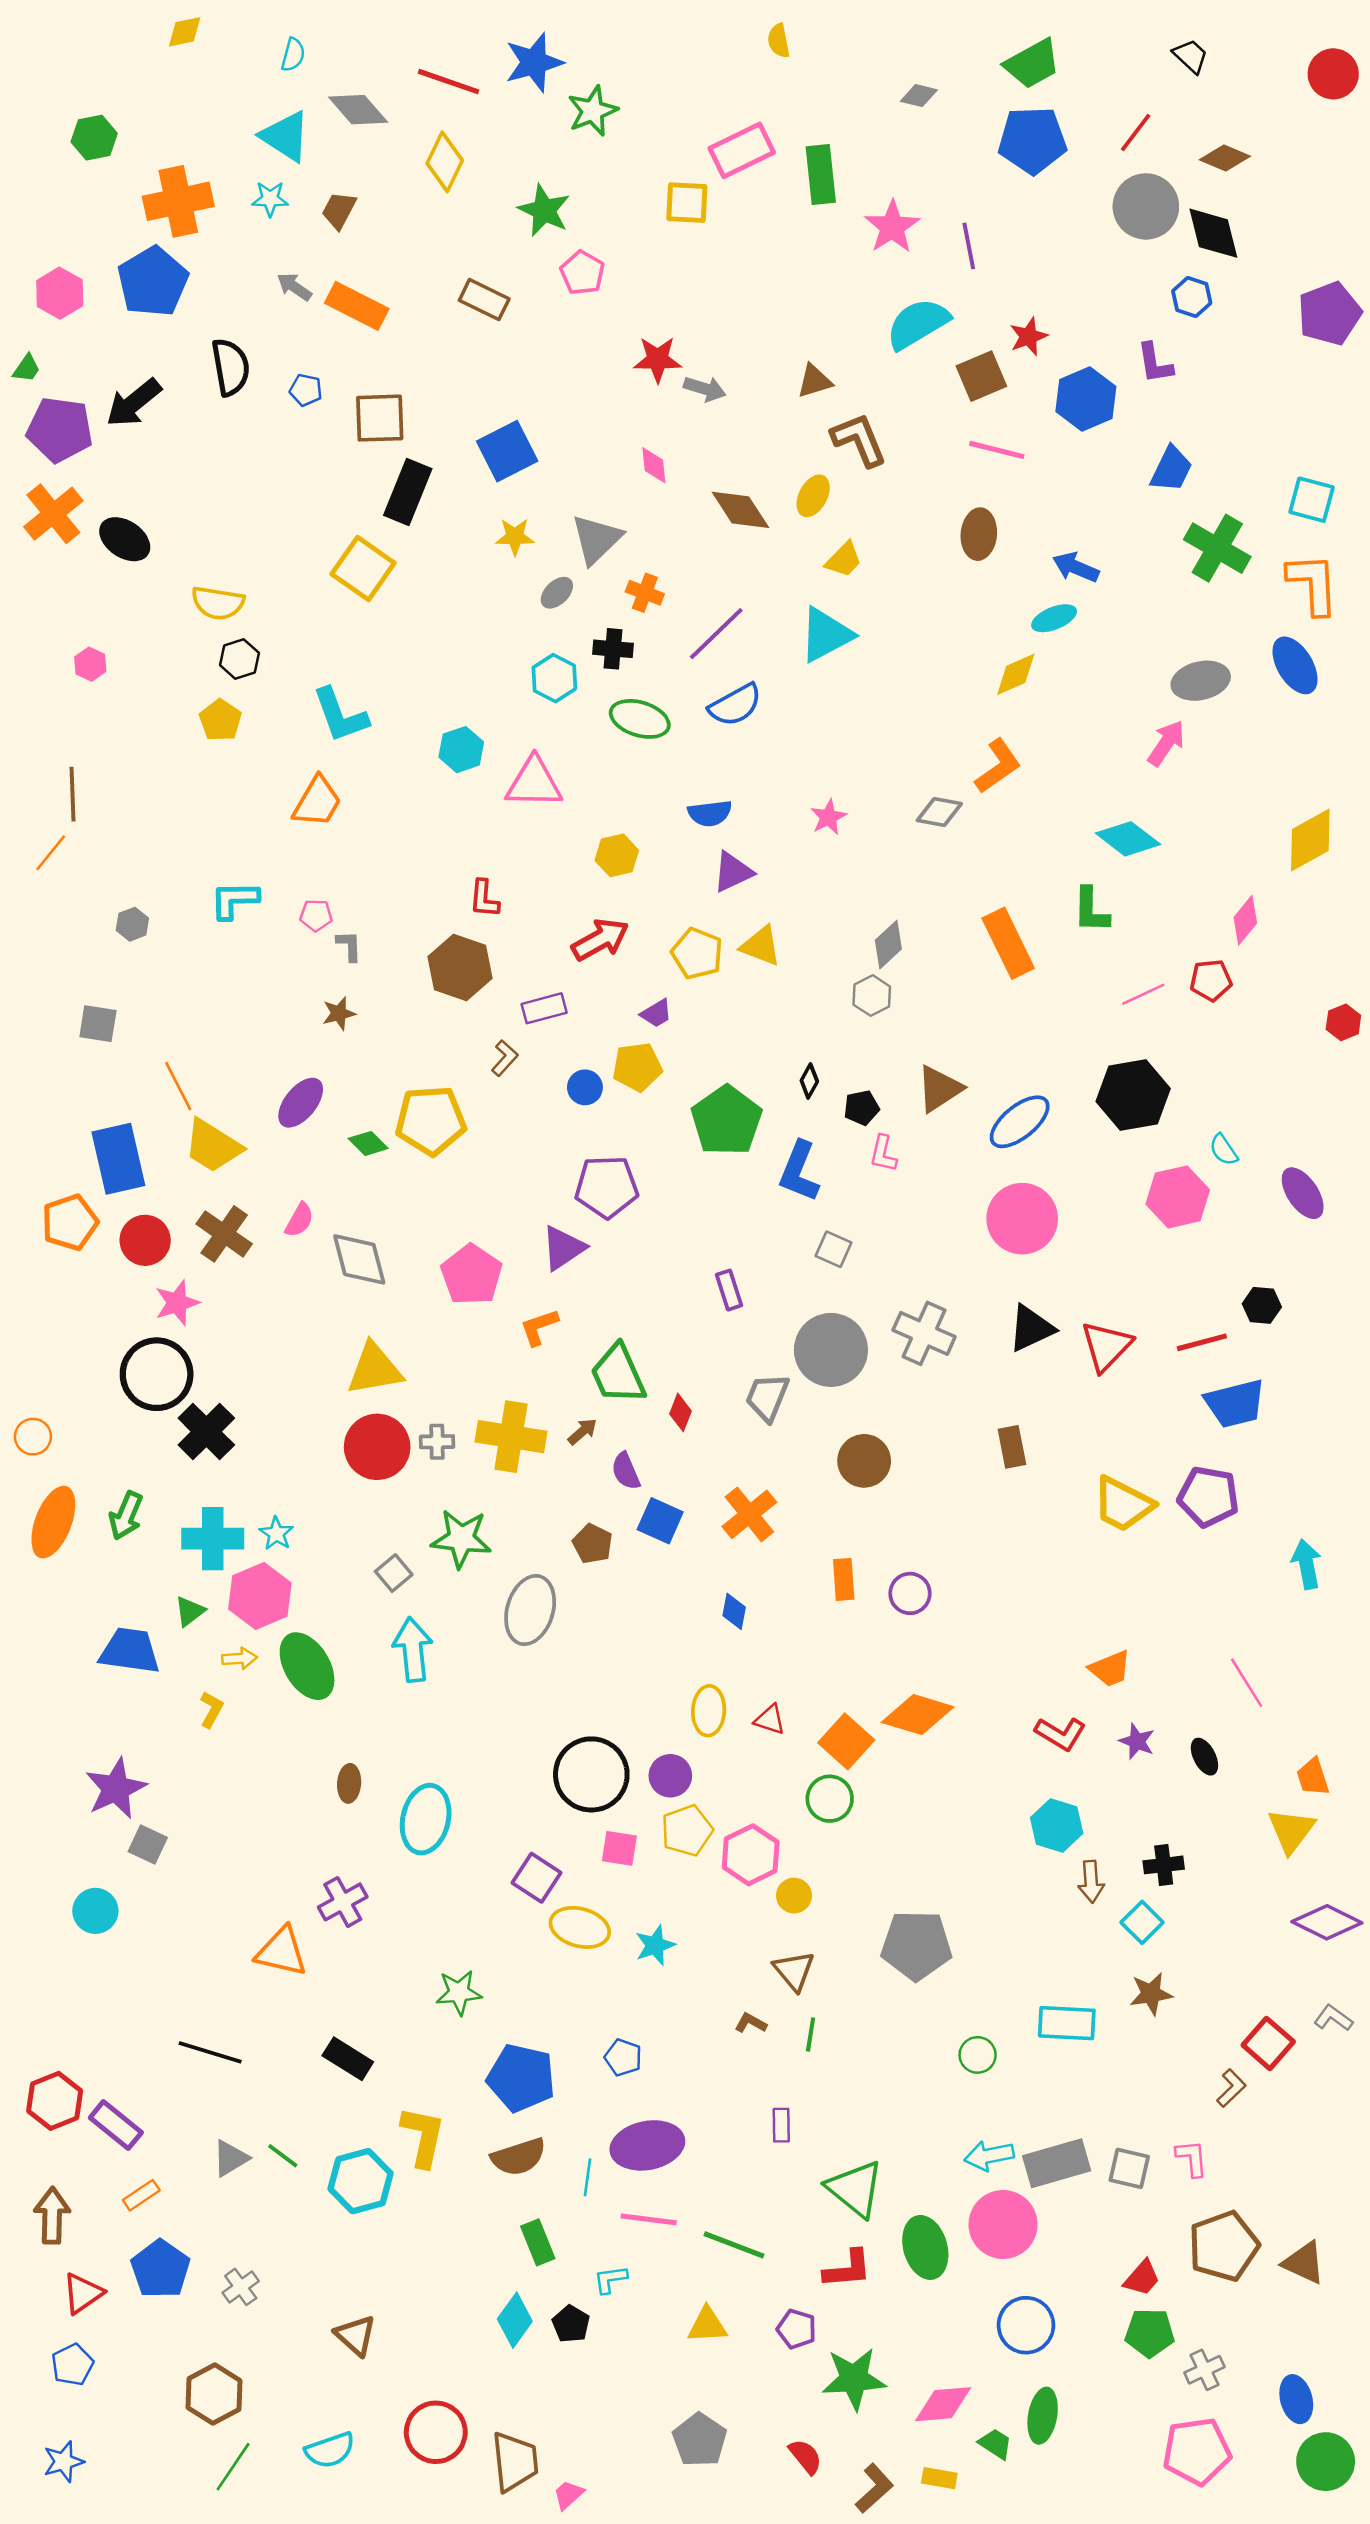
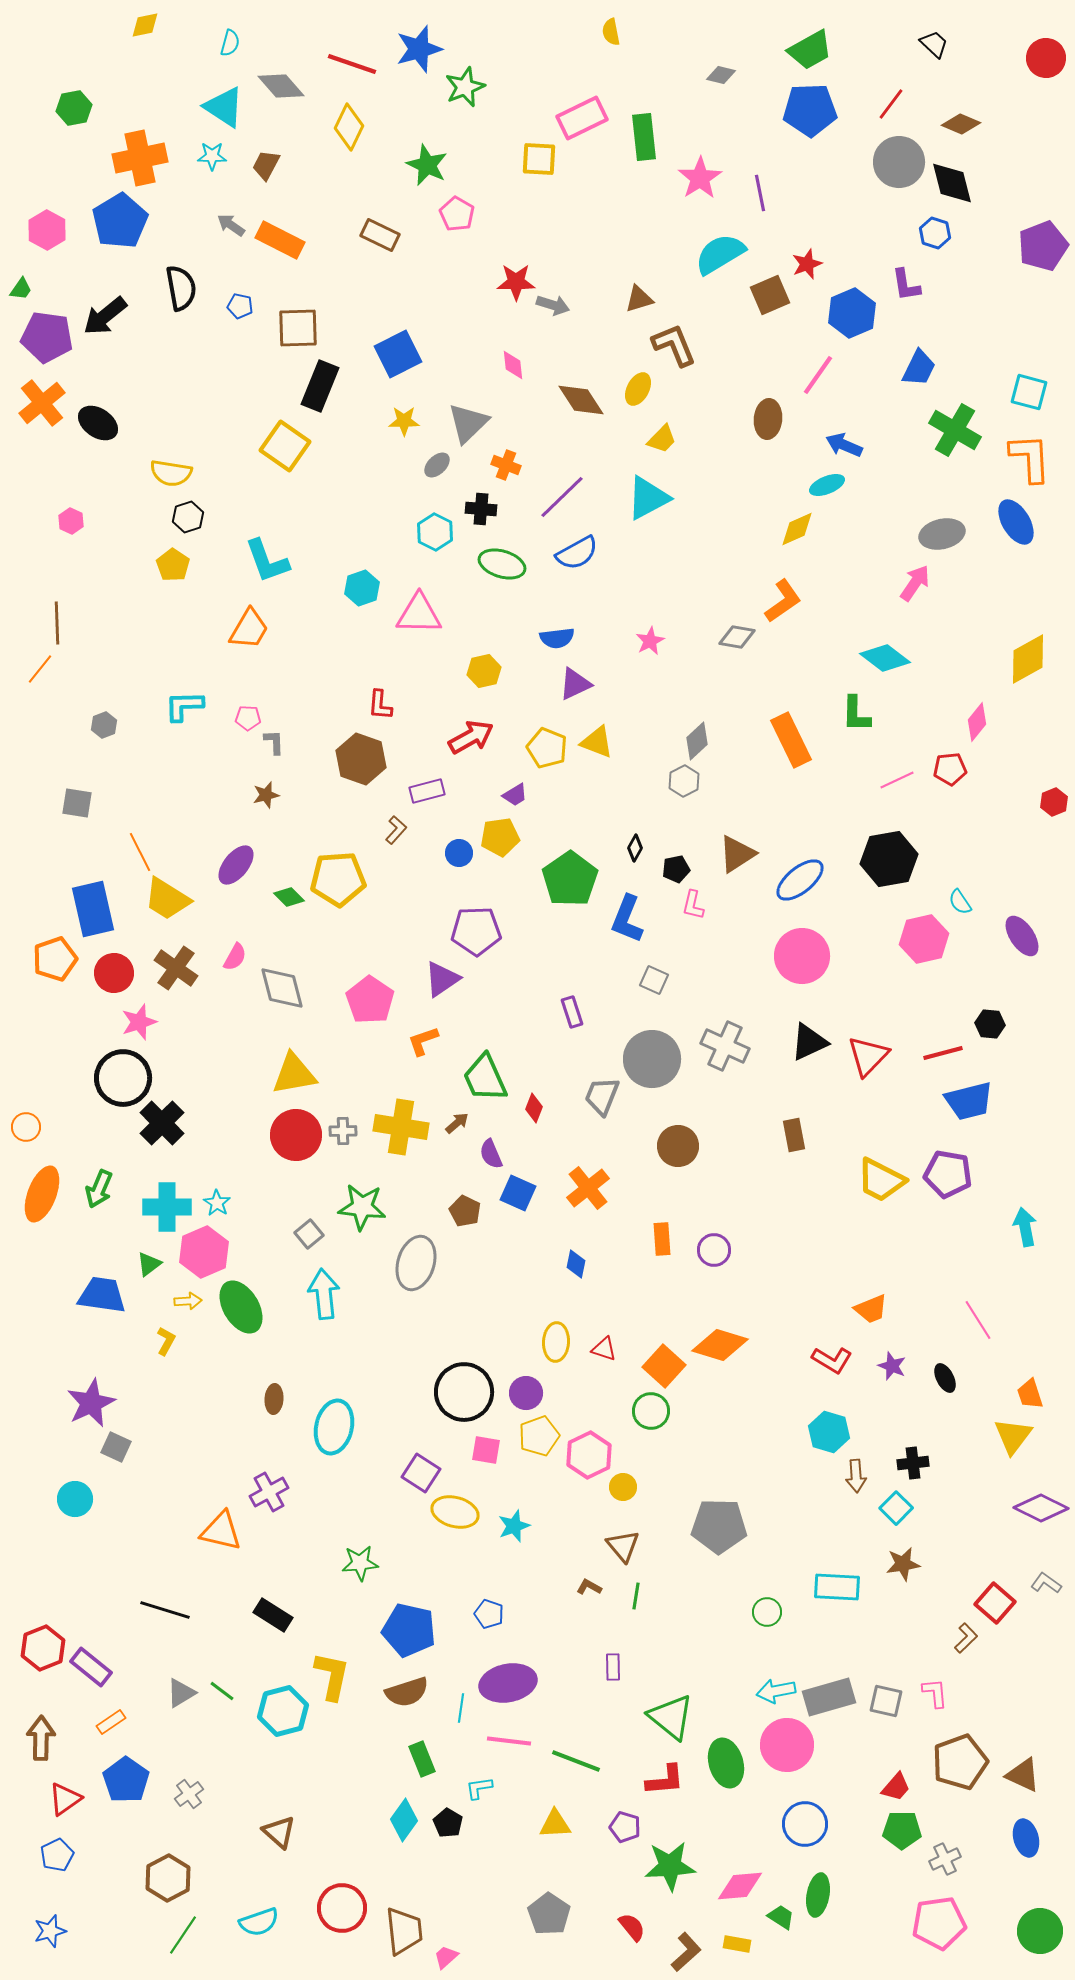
pink line: (997, 450) -> (818, 375), moved, turned -69
blue ellipse: (1296, 2399) -> (1026, 1838), moved

